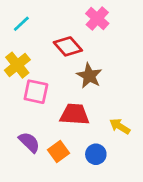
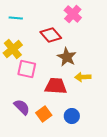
cyan line: (21, 24) -> (16, 18), turned 48
yellow arrow: (120, 126) -> (83, 77), moved, turned -35

